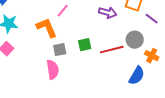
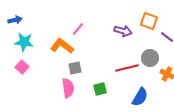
orange L-shape: (47, 28) -> (62, 46), turned -30
green square: (85, 45) -> (100, 89), moved
blue semicircle: (137, 76) -> (140, 97), moved

